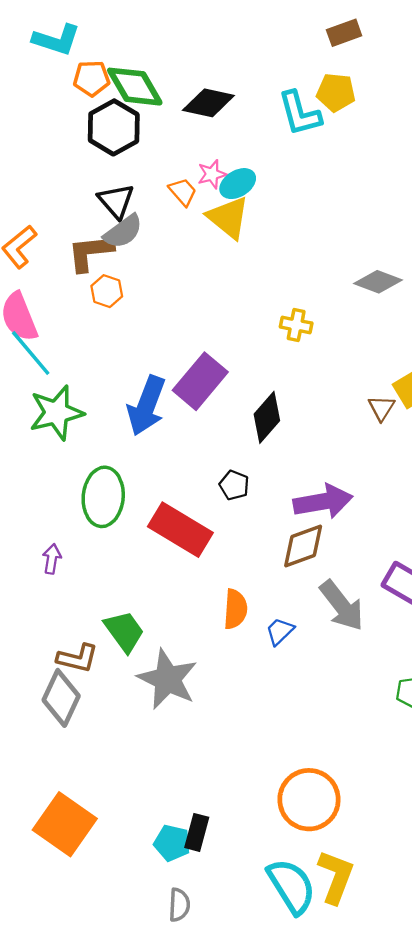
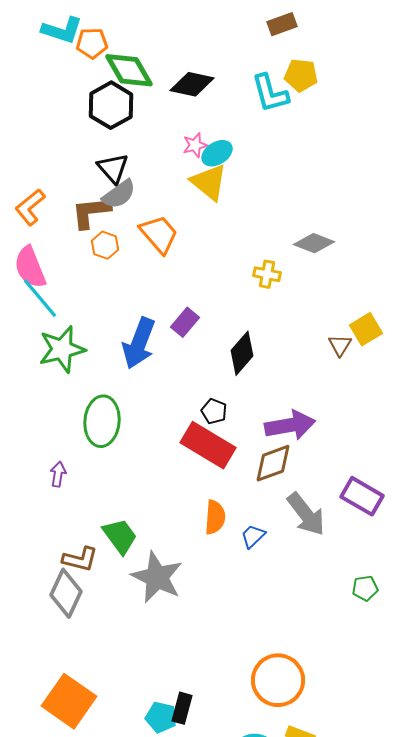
brown rectangle: (344, 33) -> (282, 24), moved
orange pentagon: (92, 78) -> (92, 43), moved
orange trapezoid: (183, 192) -> (159, 234), moved, size x1.6
gray diamond: (378, 282) -> (314, 243), moved
purple rectangle: (200, 381) -> (185, 322), size x0.6
red rectangle: (180, 530) -> (208, 445), moved

